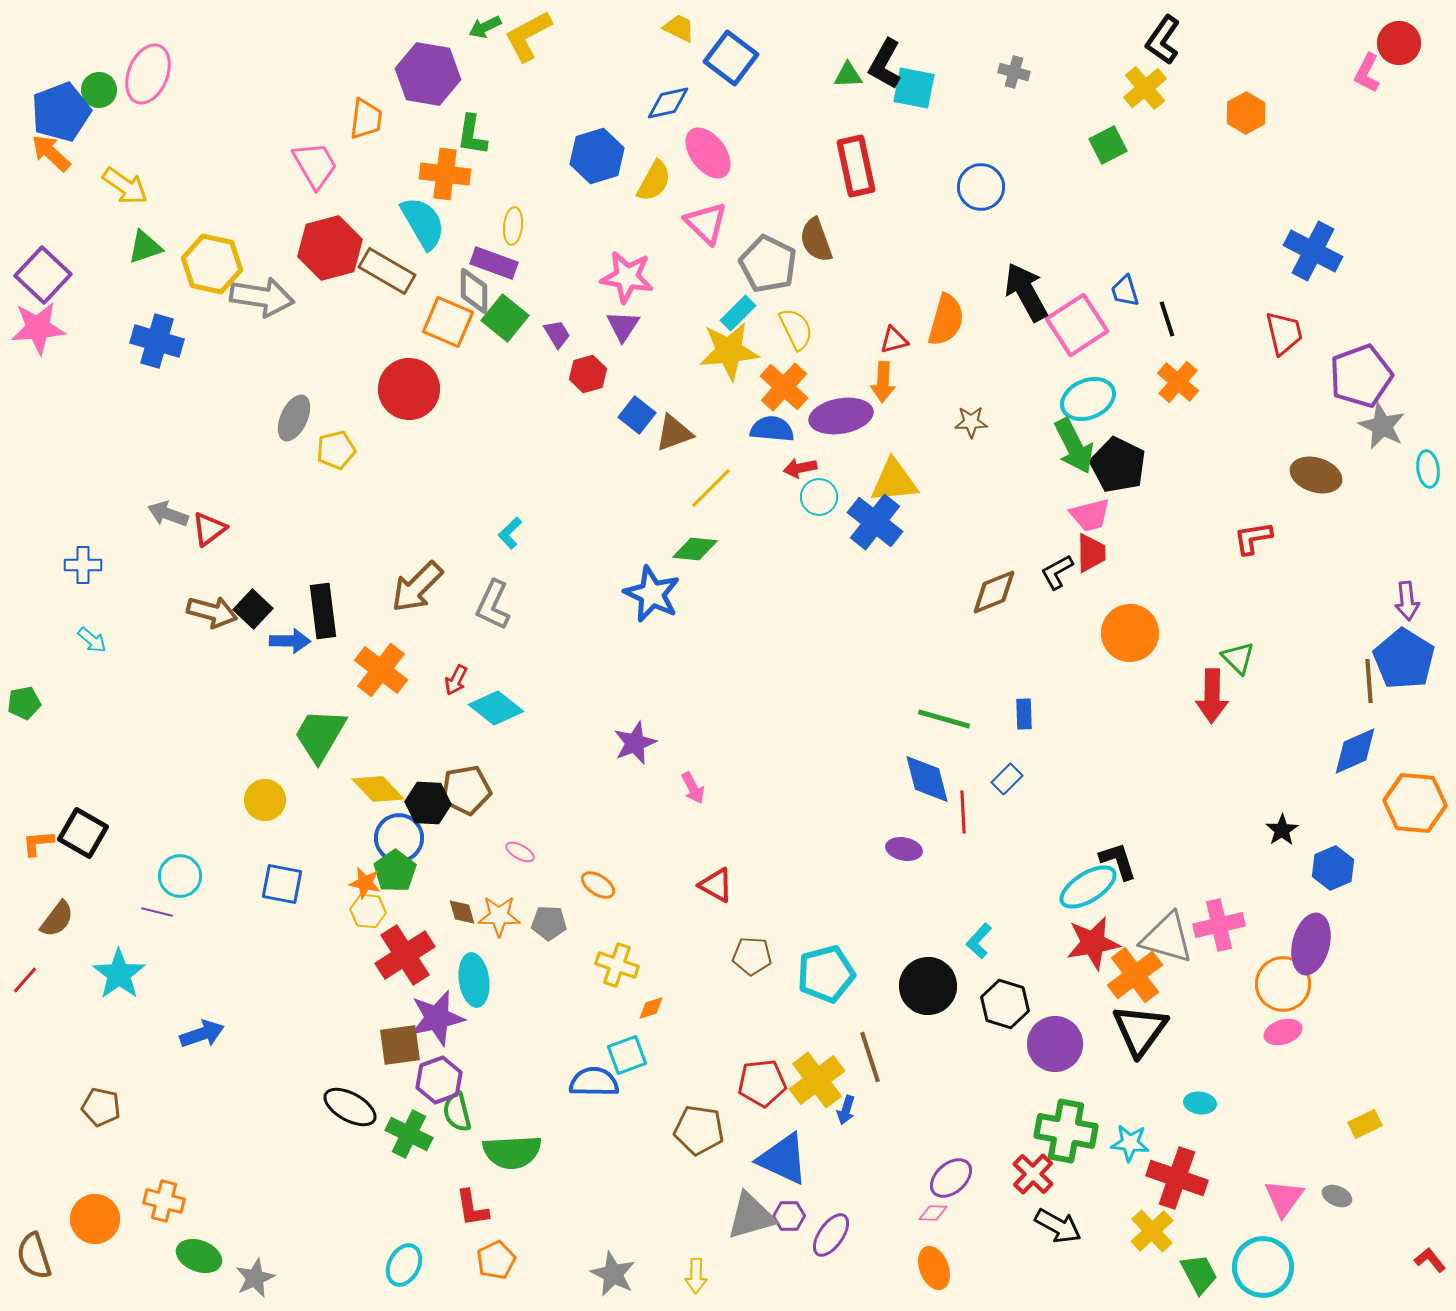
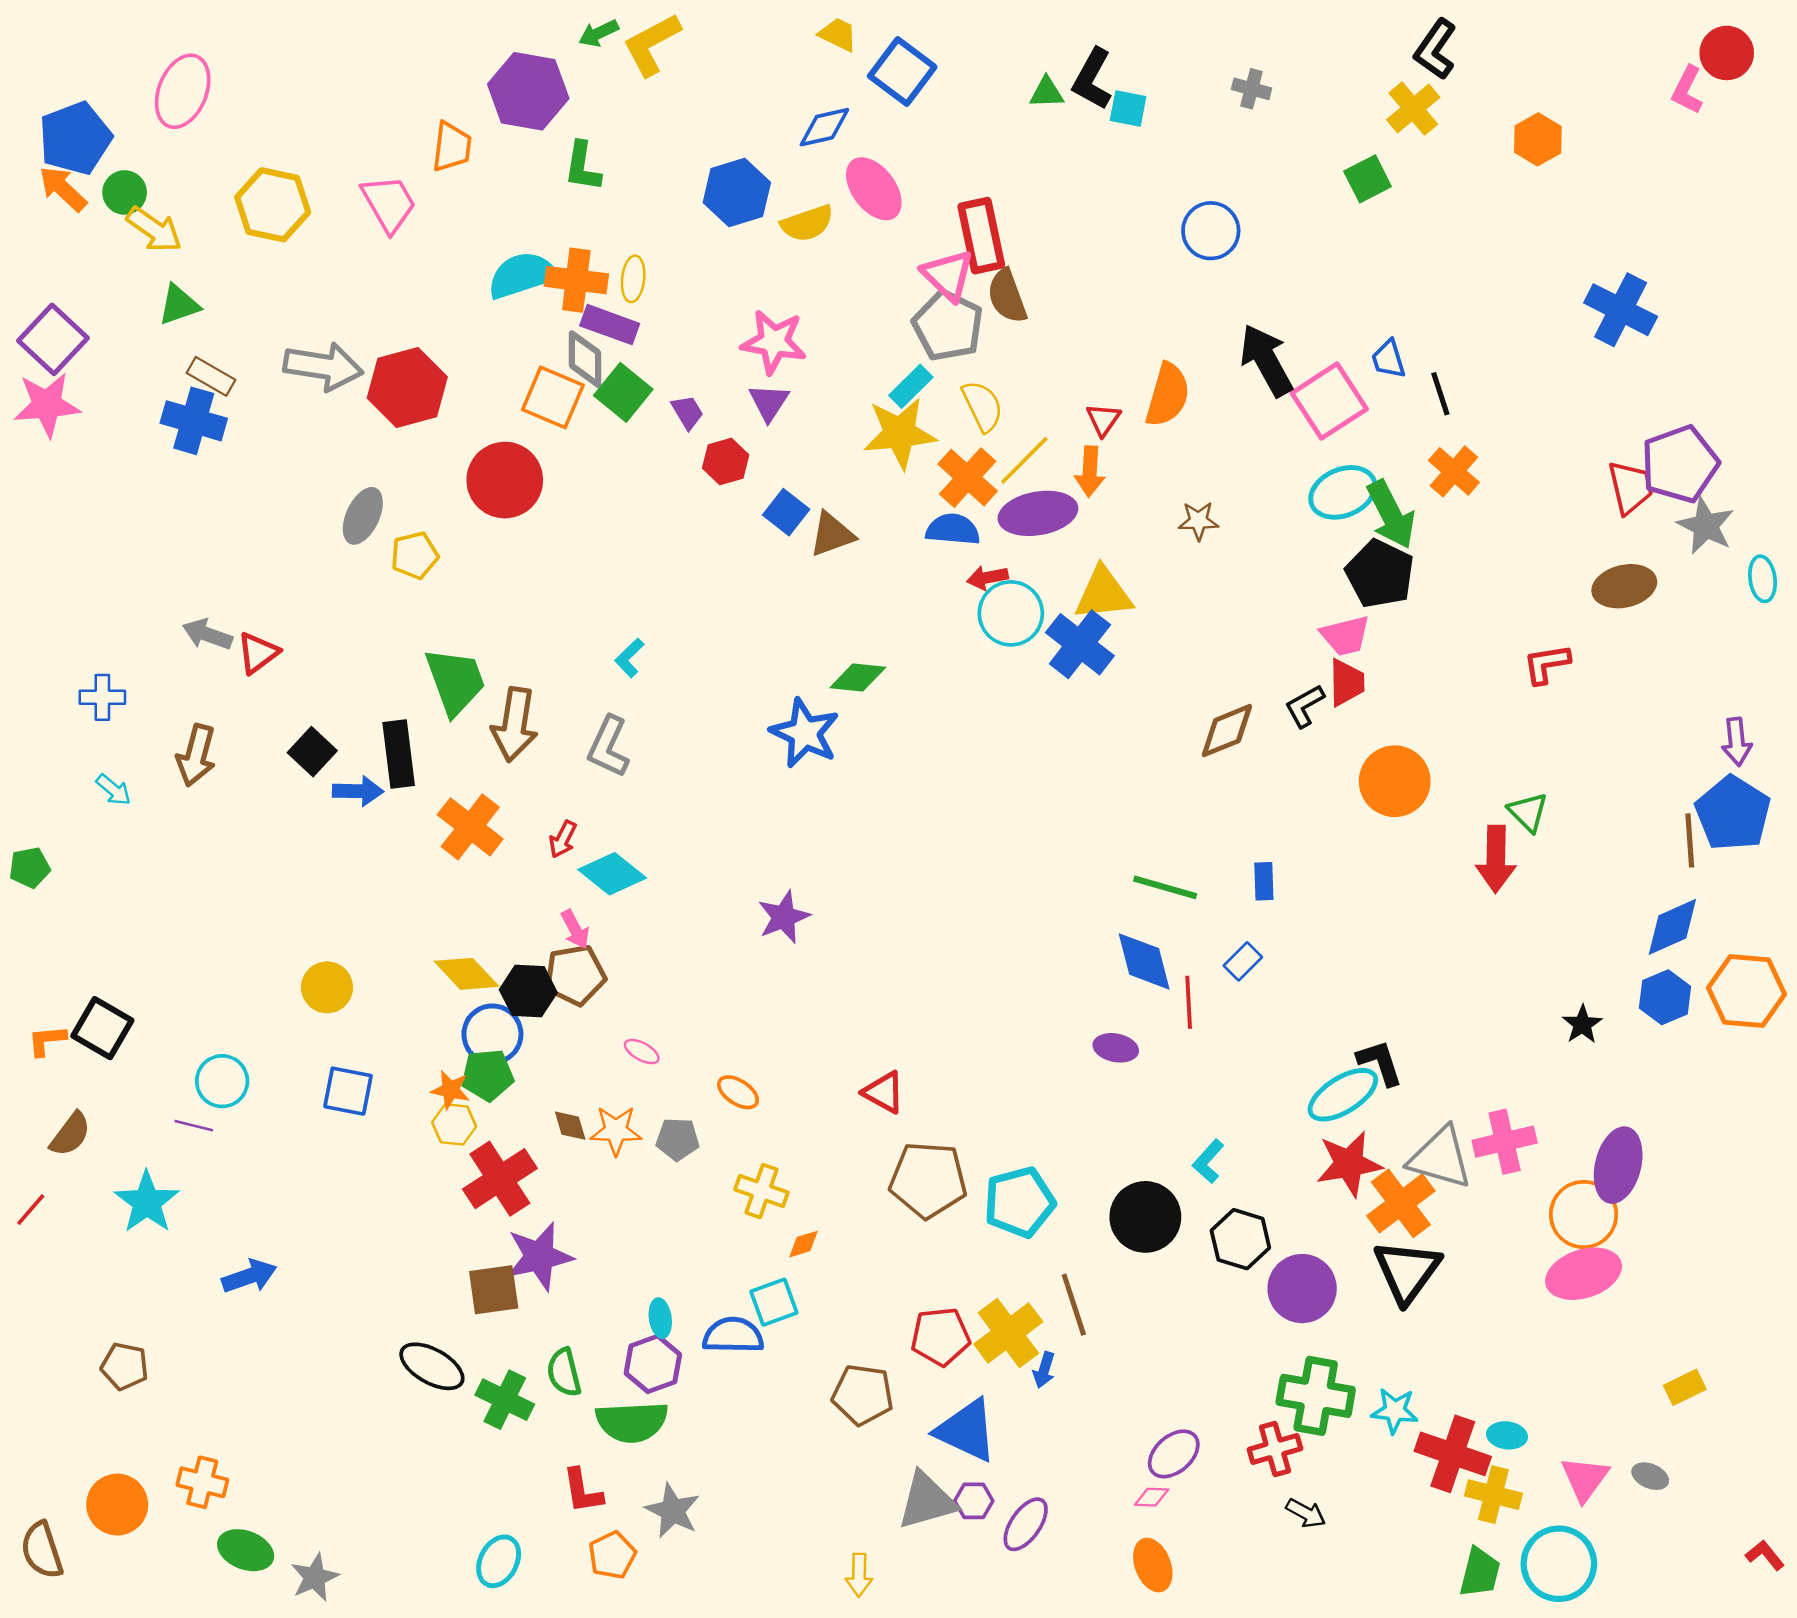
cyan square: (914, 88) -> (1128, 109), size x0.7
green circle: (99, 90) -> (125, 192), moved
red rectangle: (856, 166) -> (981, 236), moved
orange cross: (445, 174) -> (576, 280), moved
yellow semicircle: (654, 181) -> (807, 223), turned 42
cyan semicircle: (423, 223) -> (522, 275), turned -78
pink triangle: (706, 223) -> (948, 275), moved
red hexagon: (330, 248) -> (407, 387), moved
yellow hexagon: (212, 264) -> (273, 205), moved
brown rectangle: (387, 271) -> (211, 376), moved, size x0.7
red trapezoid: (1284, 333) -> (1630, 487), moved
red triangle: (894, 340) -> (1103, 420), turned -40
green arrow: (1074, 446) -> (1391, 515), moved
brown ellipse: (1316, 475) -> (1624, 586), turned -30
yellow line: (711, 488) -> (1024, 460), moved
cyan circle: (819, 497) -> (1011, 613), size x1.4
brown arrow: (417, 587) -> (515, 724), turned -36
brown arrow: (212, 612) -> (196, 755), moved, turned 90
green trapezoid: (320, 735) -> (455, 681), moved, turned 130
pink arrow: (693, 788) -> (575, 929), moved
blue hexagon: (1333, 868) -> (1665, 997), moved
green pentagon: (395, 871) -> (487, 1075), turned 30
brown pentagon: (752, 956) -> (928, 1180), size x1.6
cyan ellipse: (474, 980) -> (660, 1318), moved, size x0.6
pink ellipse: (1283, 1032) -> (1584, 1274), size x1.6
purple hexagon: (439, 1080) -> (653, 1364), moved
cyan ellipse: (1200, 1103) -> (1507, 1435), moved
red cross: (1033, 1174) -> (1275, 1449), turned 30
black arrow: (1058, 1226) -> (1306, 1513), size x0.7
yellow cross: (1152, 1231) -> (1493, 1495), moved, turned -33
gray star: (613, 1274) -> (673, 1511), moved
green trapezoid: (1199, 1274) -> (1480, 1572), turned 42

